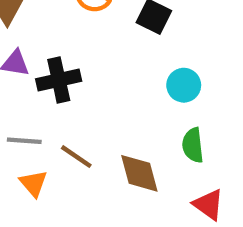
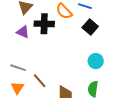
black cross: (59, 80) -> (44, 24), moved

